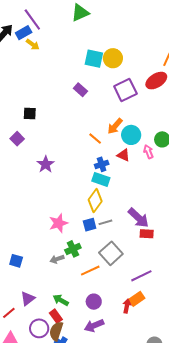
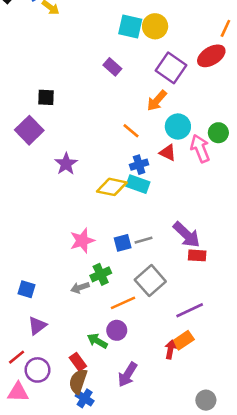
purple square: (125, 90) -> (171, 68), turned -30
orange arrow: (115, 126) -> (157, 101), moved
purple square: (17, 139) -> (29, 130), size x1.5
pink arrow: (148, 152) -> (200, 149), size x1.5
yellow diamond: (95, 201) -> (112, 187), moved, turned 65
purple triangle: (28, 299) -> (37, 326), moved
green arrow: (61, 300) -> (97, 341), moved
purple circle: (94, 302) -> (117, 330), moved
purple arrow: (94, 326) -> (127, 375), turned -36
purple circle: (39, 328) -> (37, 370), moved

